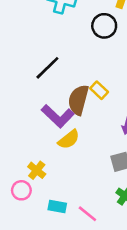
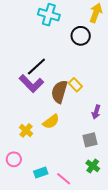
purple L-shape: (58, 116) -> (31, 83), moved
yellow cross: (37, 170) -> (26, 130), moved
cyan rectangle: (57, 207) -> (41, 173), turned -32

